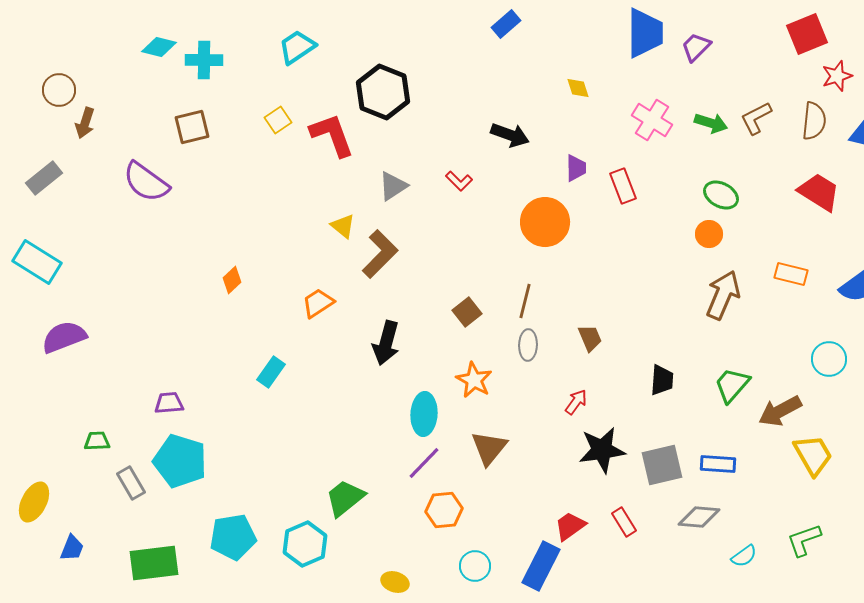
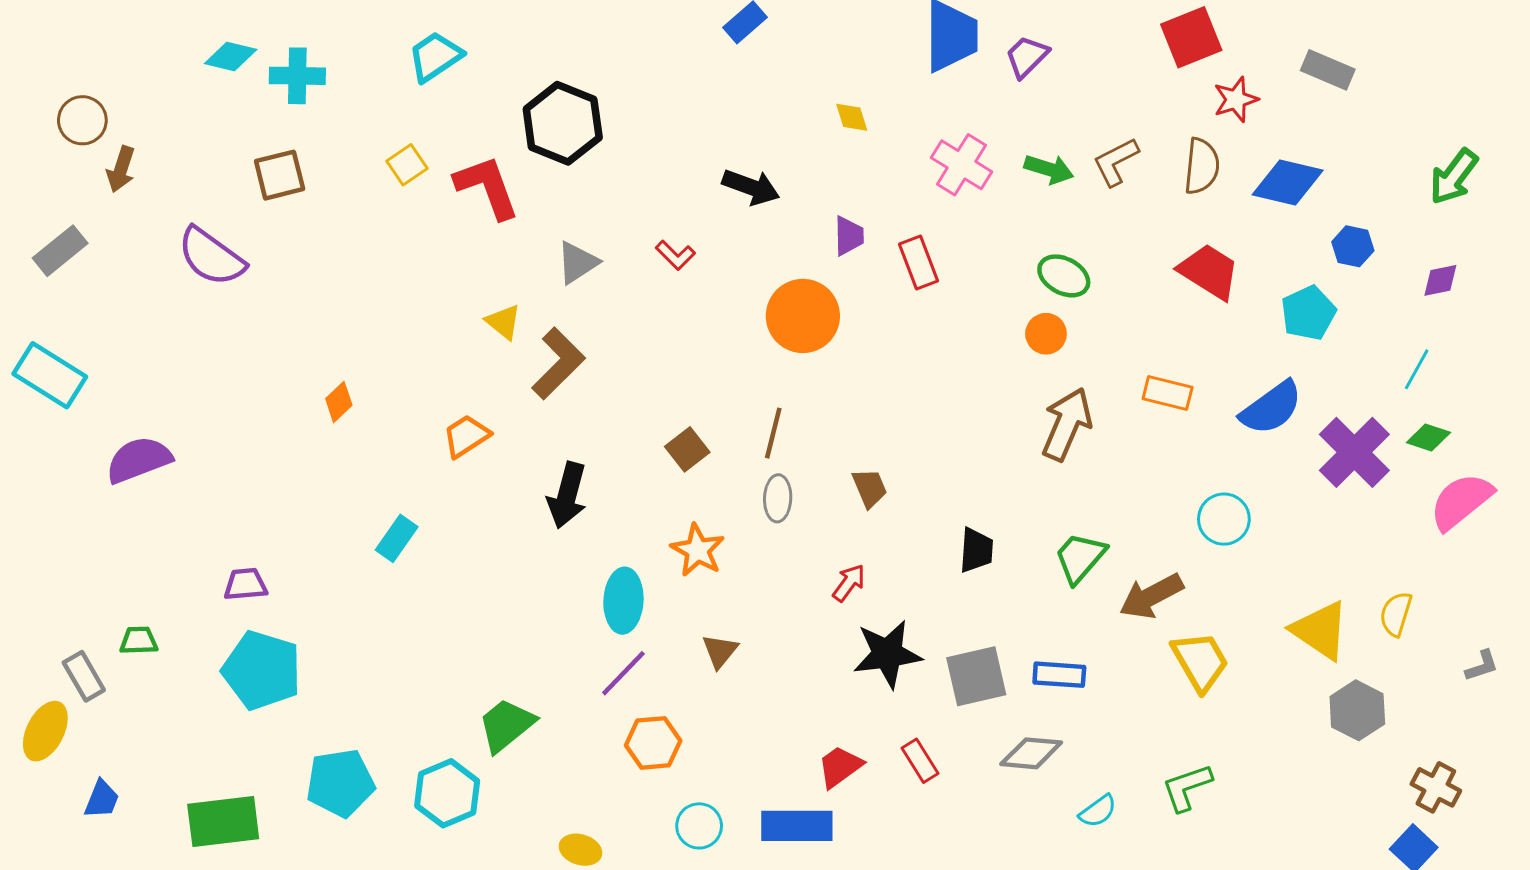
purple semicircle: (64, 337) -> (139, 460), moved
brown triangle: (489, 448) -> (720, 651), size x0.7
gray rectangle: (131, 483) -> (84, 676), moved
blue rectangle: (541, 566) -> (797, 826), turned 63

